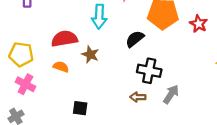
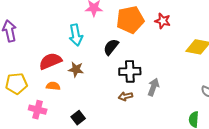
pink cross: (25, 84) -> (38, 110), moved
black square: (80, 108) -> (78, 118), turned -32

